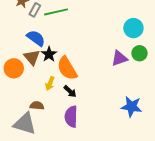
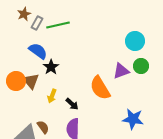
brown triangle: (32, 57) -> (31, 81), moved
orange semicircle: (67, 68) -> (100, 88), moved
brown semicircle: (37, 106) -> (43, 127), moved, turned 48

